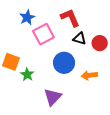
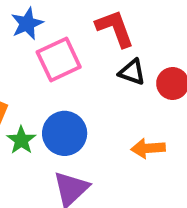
blue circle: (64, 63) -> (65, 133), moved

